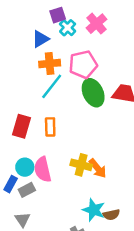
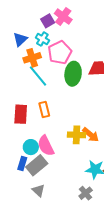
purple square: (58, 15) -> (48, 21), moved
cyan cross: (68, 28) -> (42, 39), moved
cyan line: (52, 86) -> (38, 76), turned -65
green ellipse: (93, 93) -> (73, 74), turned 45
gray rectangle: (27, 190) -> (37, 165), size x1.5

